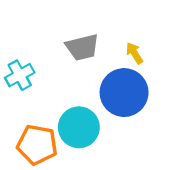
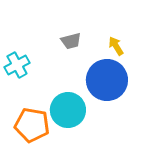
gray trapezoid: (82, 47) -> (71, 41), size x0.7

